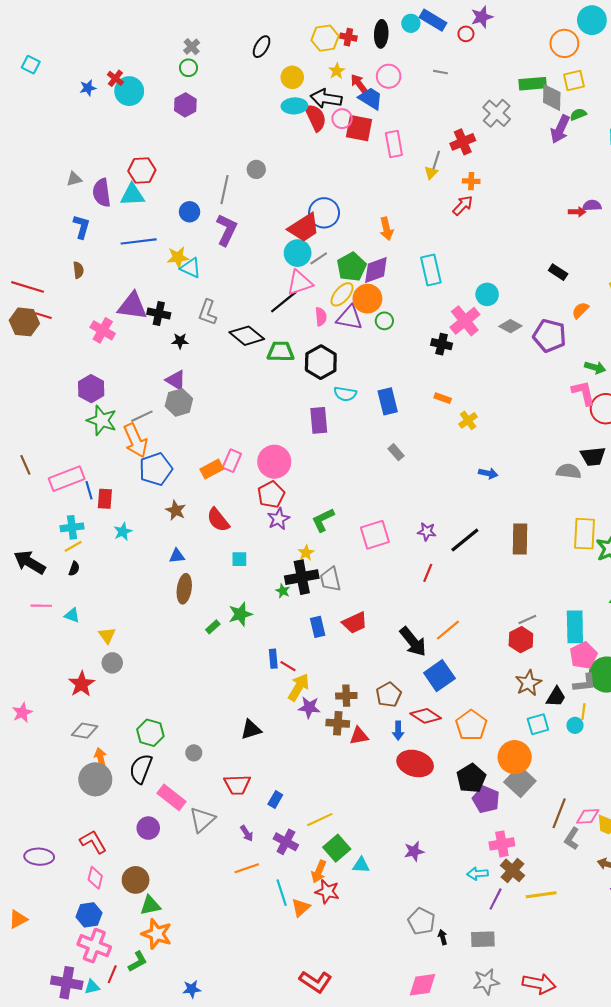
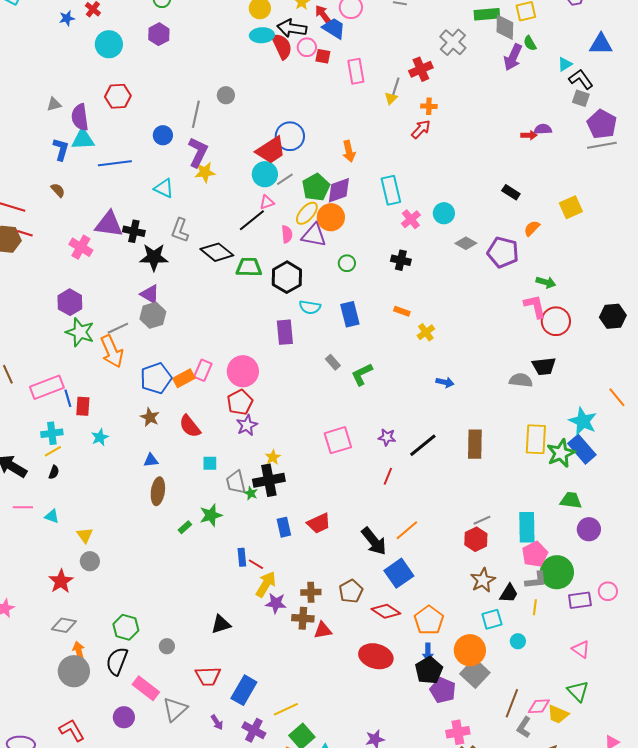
cyan circle: (129, 91) -> (109, 44), moved
green semicircle: (578, 114) -> (530, 43), turned -98
red square: (359, 128) -> (323, 56), size x0.6
cyan triangle: (132, 195) -> (83, 139), moved
yellow star: (178, 257) -> (205, 172), moved
brown semicircle: (78, 270) -> (58, 190), turned -35
pink triangle: (300, 283) -> (267, 202), size x0.6
green circle: (384, 321) -> (347, 263), moved
pink cross: (465, 321) -> (411, 219), moved, size x0.7
black star: (180, 341) -> (154, 257), size x1.8
gray rectangle: (396, 452) -> (333, 362), moved
blue pentagon: (156, 469) -> (156, 378), moved
green L-shape: (323, 520) -> (362, 374), moved
gray trapezoid: (330, 579) -> (236, 482), moved
cyan circle: (575, 725) -> (518, 641), moved
blue arrow: (398, 731) -> (428, 652), moved
blue rectangle: (275, 799) -> (244, 690), size x1.8

